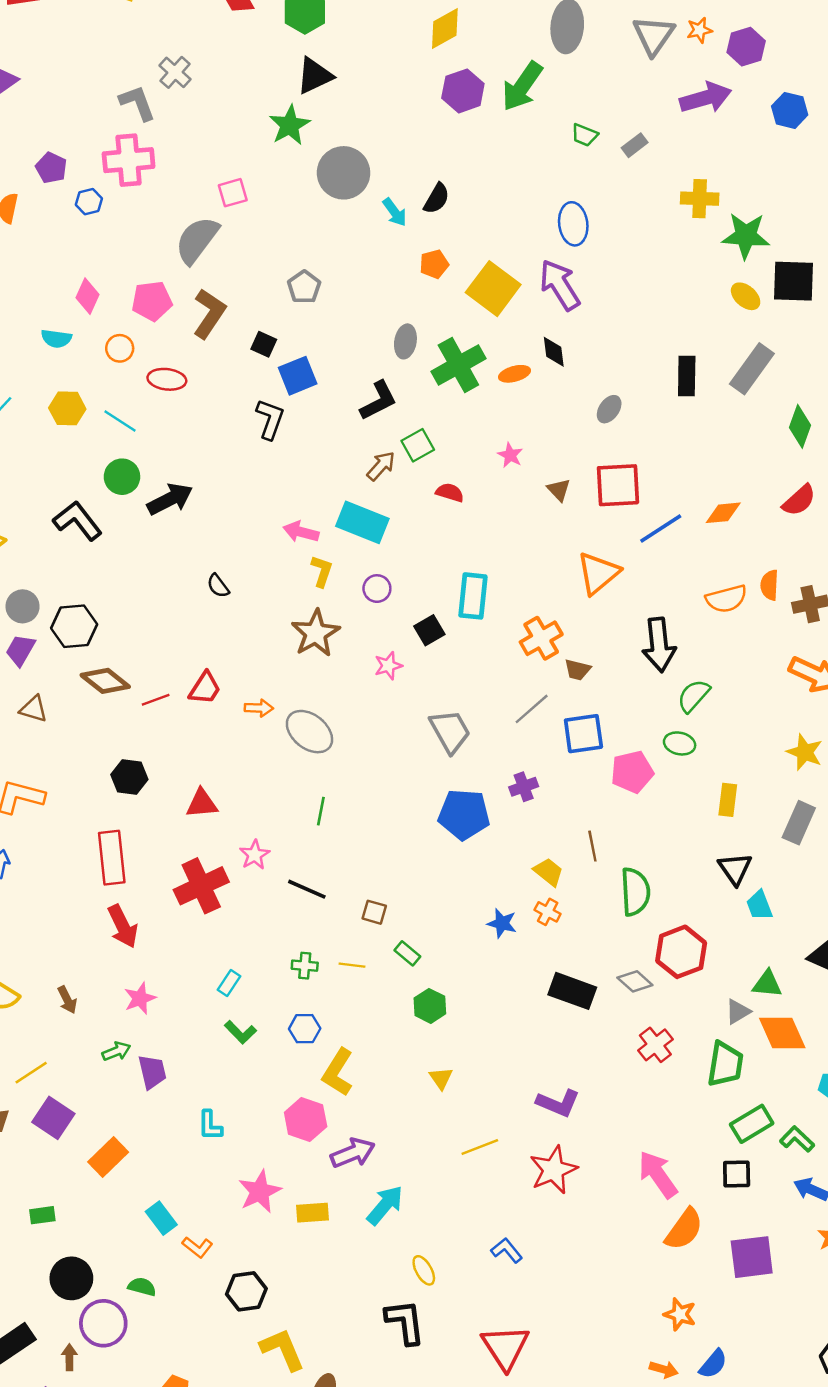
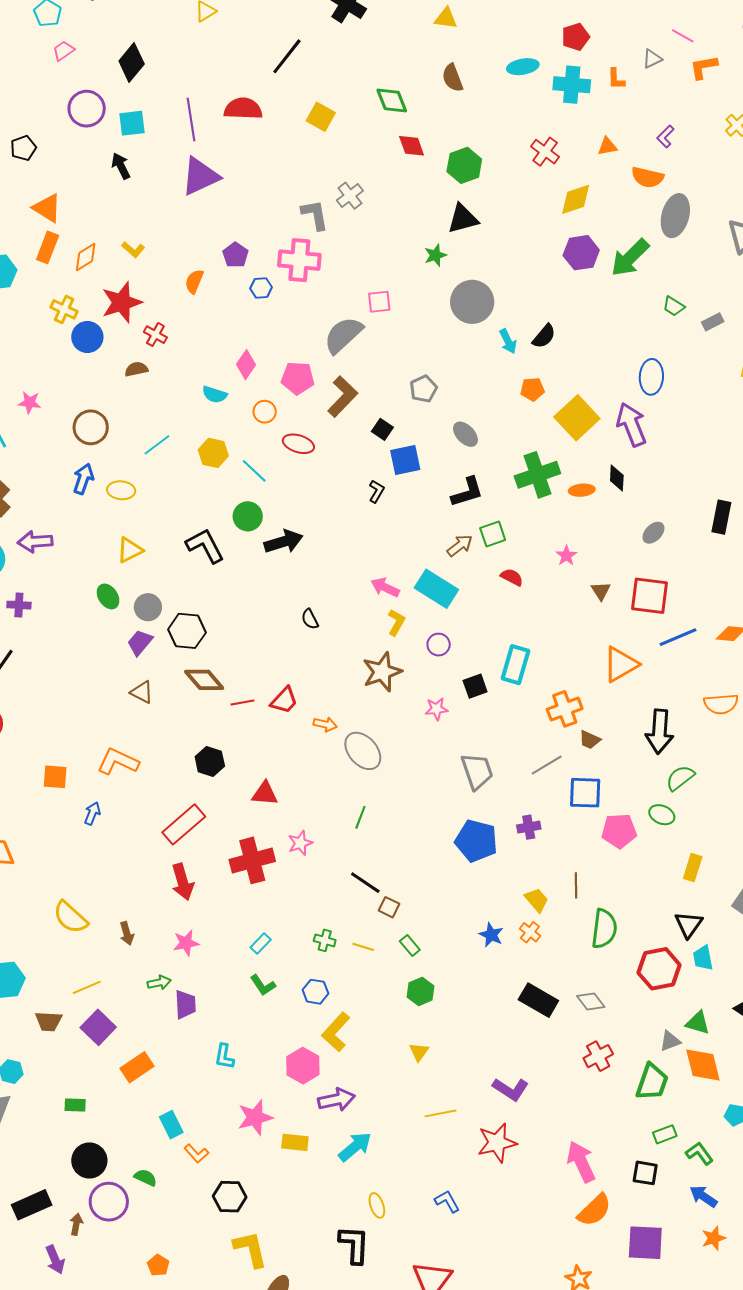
green star: (290, 125) -> (435, 255), size x0.7
gray ellipse: (405, 341) -> (465, 434), moved, turned -64
black L-shape: (270, 419) -> (377, 491), size x0.7
red rectangle: (112, 858) -> (184, 824), turned 45
black line: (307, 889) -> (365, 883), moved
red hexagon: (681, 952) -> (659, 969), moved
green rectangle: (752, 1124) -> (665, 1134), size x0.7

